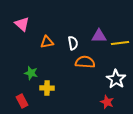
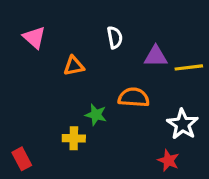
white semicircle: (73, 43) -> (115, 37), moved
green star: (31, 73) -> (96, 115), moved
red rectangle: (22, 101) -> (22, 159), moved

